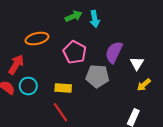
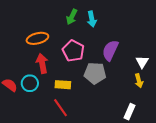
green arrow: (74, 16) -> (72, 17), turned 140
white triangle: (137, 63) -> (142, 62), moved
red arrow: (16, 64) -> (42, 63), moved, turned -42
yellow arrow: (144, 85) -> (139, 81), turned -64

